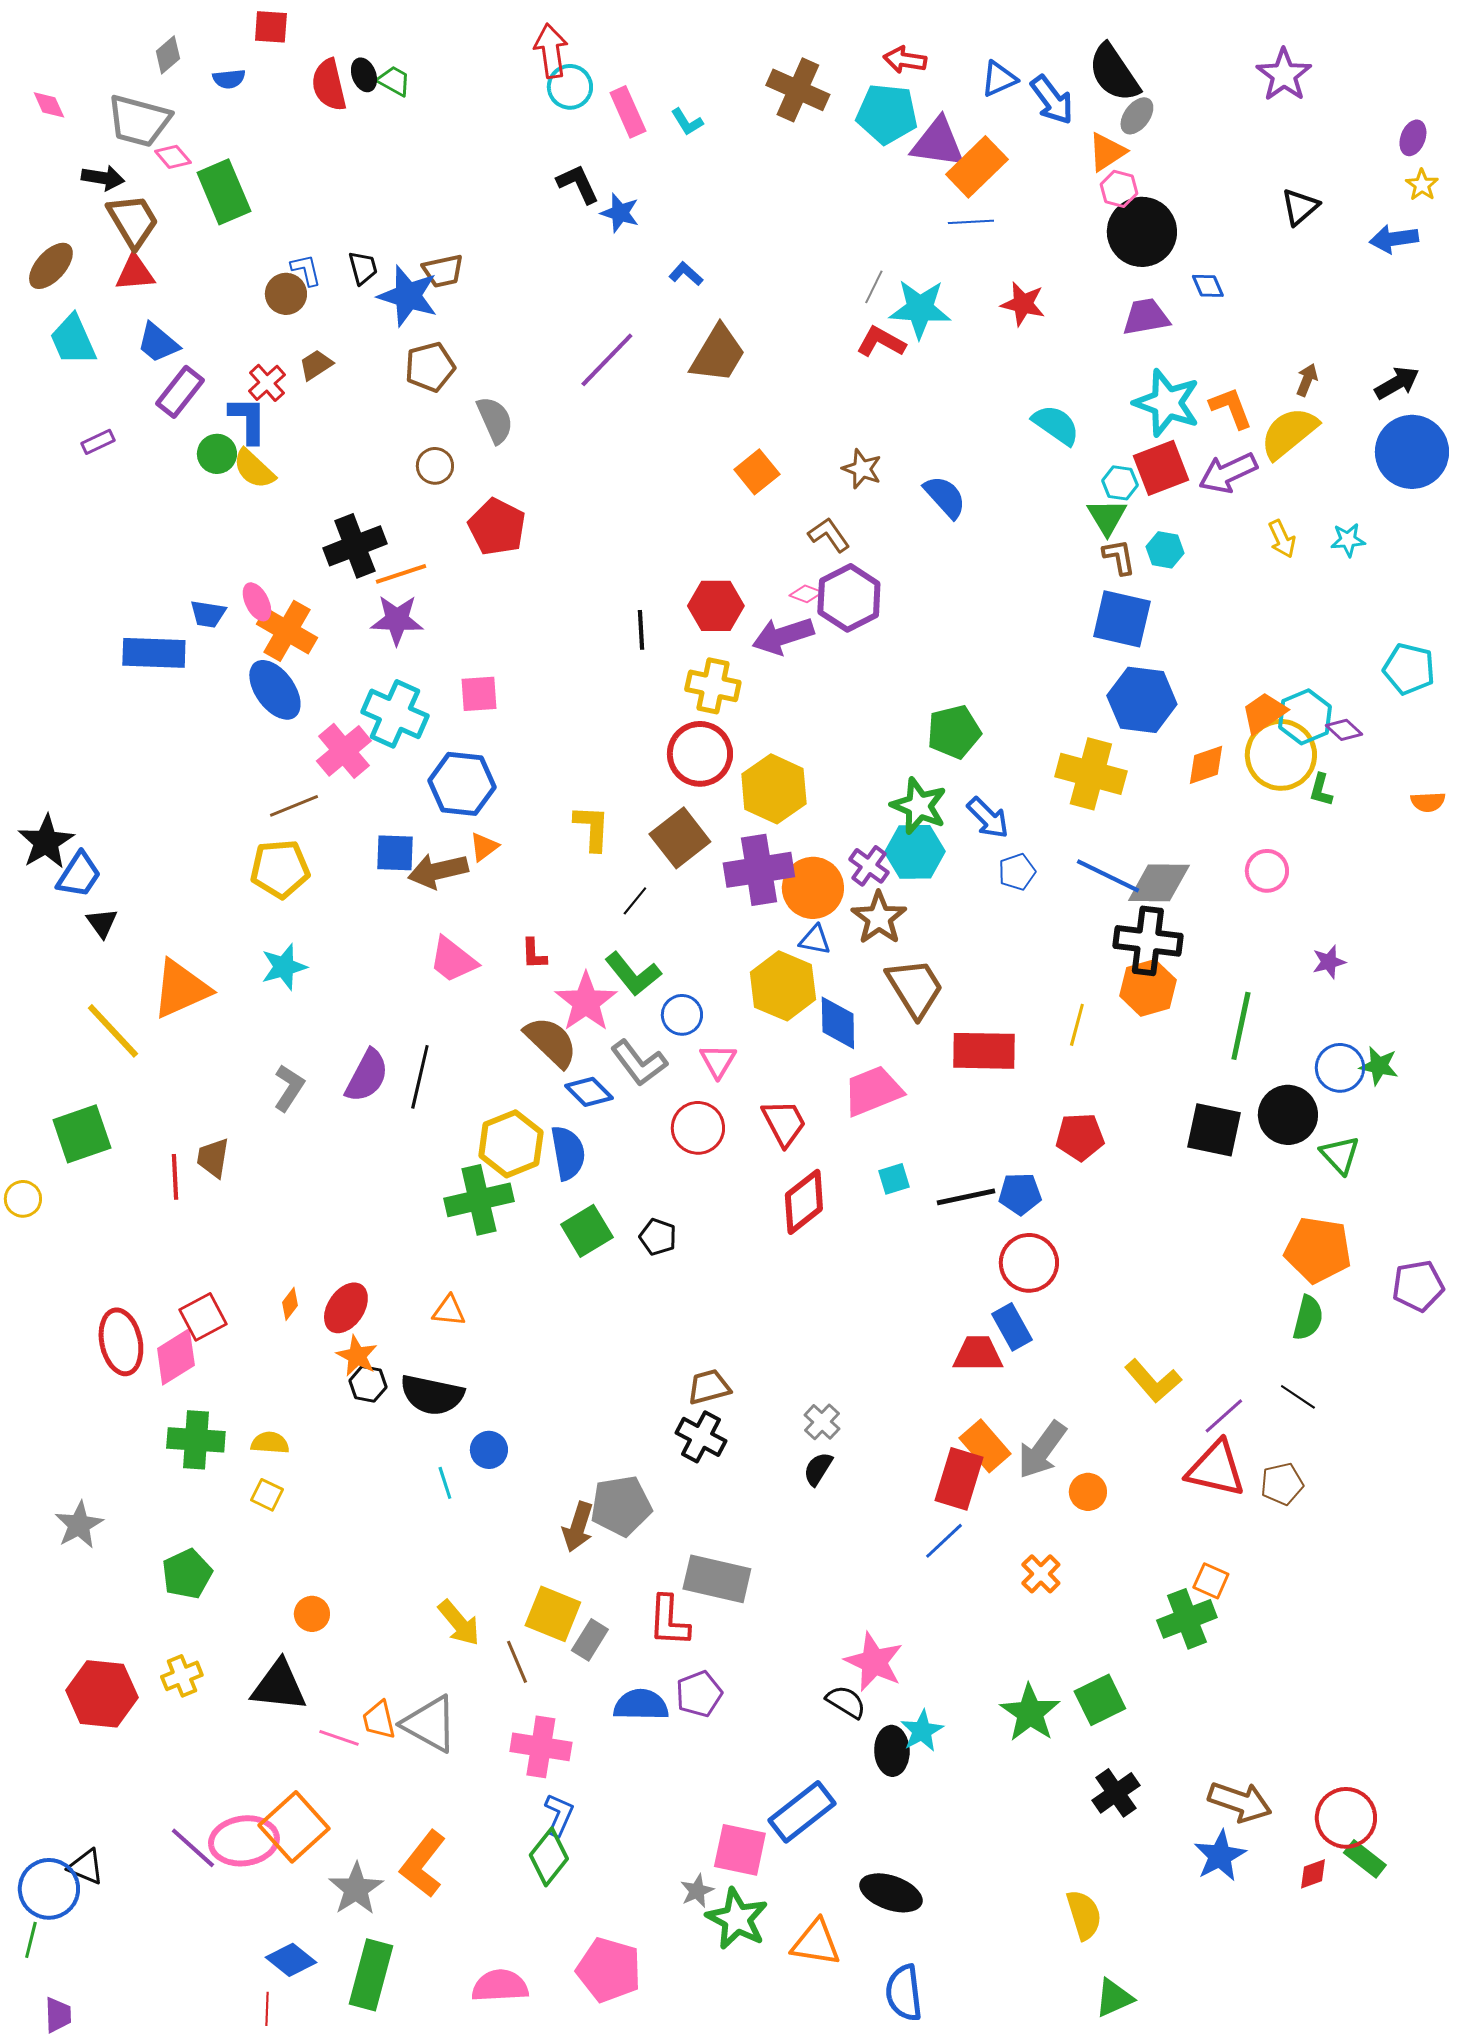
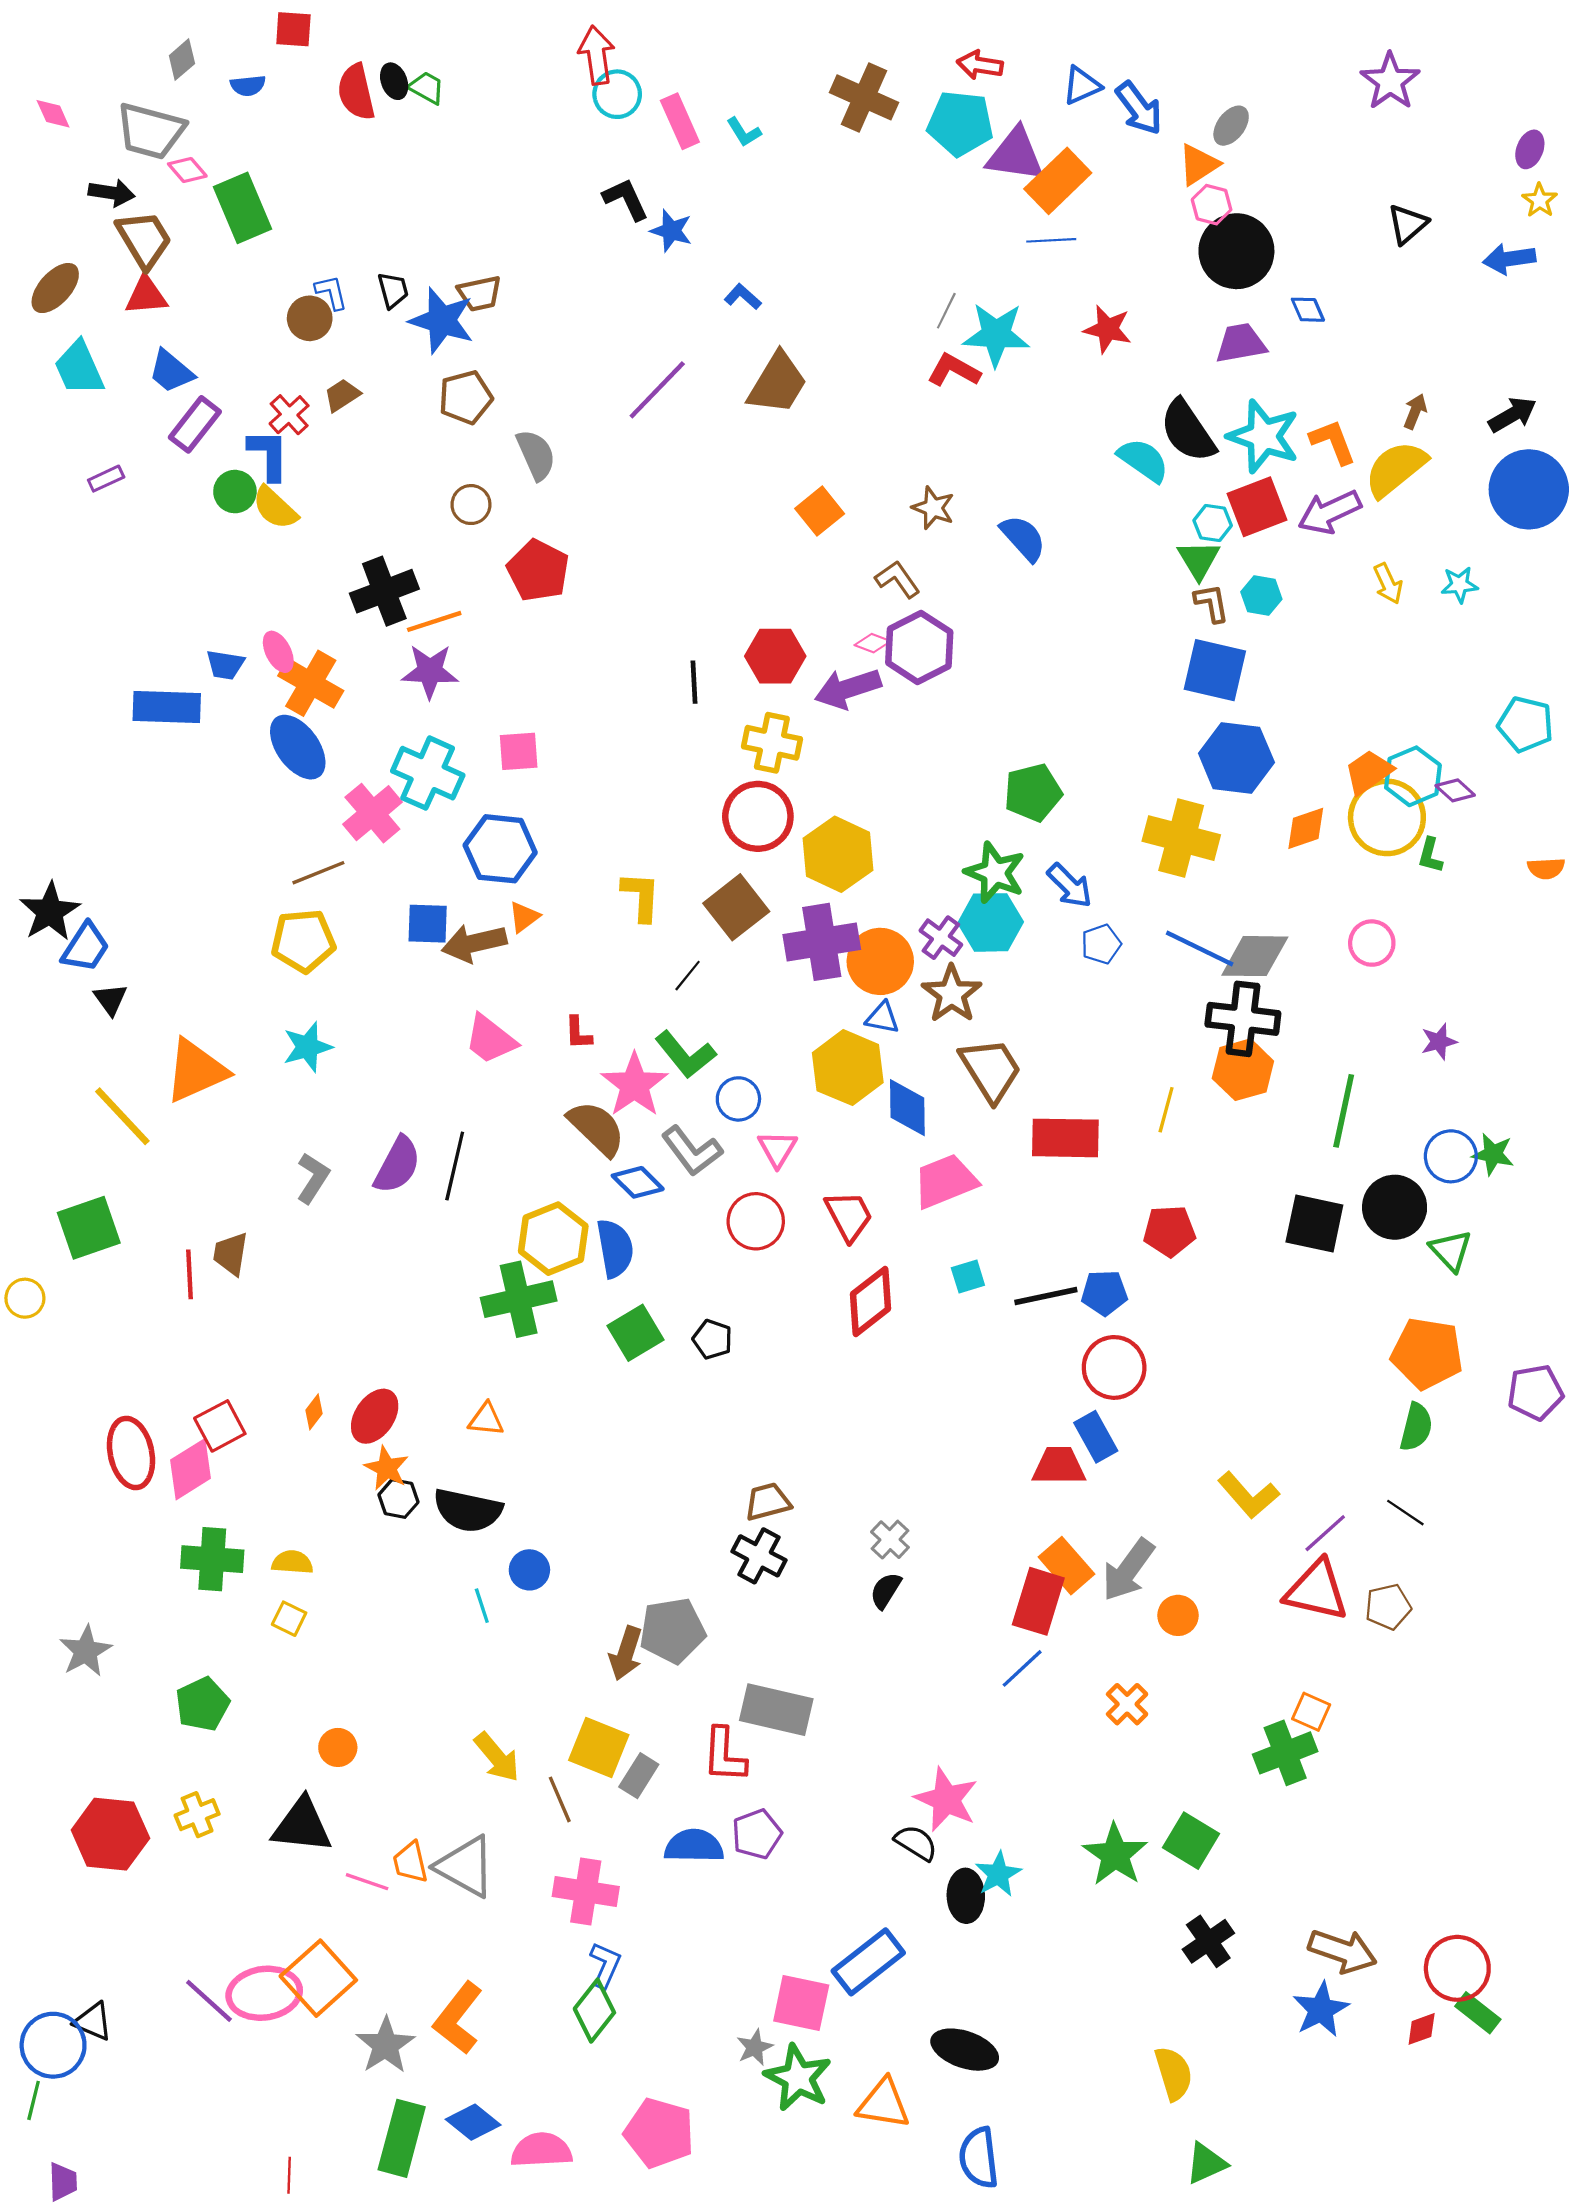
black semicircle: (1114, 73) -> (1188, 431), moved
green square: (1100, 1700) -> (1191, 1841), turned -33
blue diamond: (291, 1960) -> (473, 2122), moved

